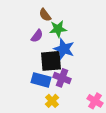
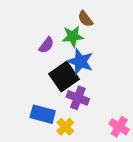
brown semicircle: (45, 15) -> (85, 19), moved
black square: (51, 61) -> (64, 77), turned -30
blue rectangle: (41, 80) -> (43, 114), moved

